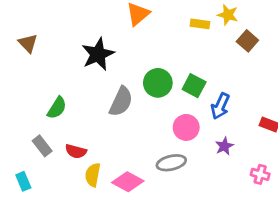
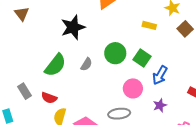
yellow rectangle: (200, 24) -> (149, 25), moved
gray semicircle: (121, 102) -> (86, 64), size x0.6
green semicircle: (57, 108) -> (55, 65), moved, size x1.4

